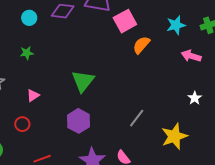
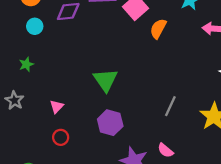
green star: (27, 53) -> (26, 64), moved
red circle: (22, 124) -> (61, 137), moved

